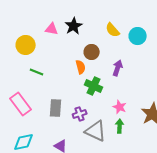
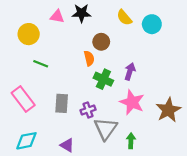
black star: (74, 26) -> (81, 13), turned 30
purple arrow: (118, 68) -> (130, 71), moved
pink star: (120, 107) -> (132, 102), size x1.6
green arrow: (120, 126) -> (131, 141), moved
gray triangle: (96, 131) -> (106, 129), turned 40

